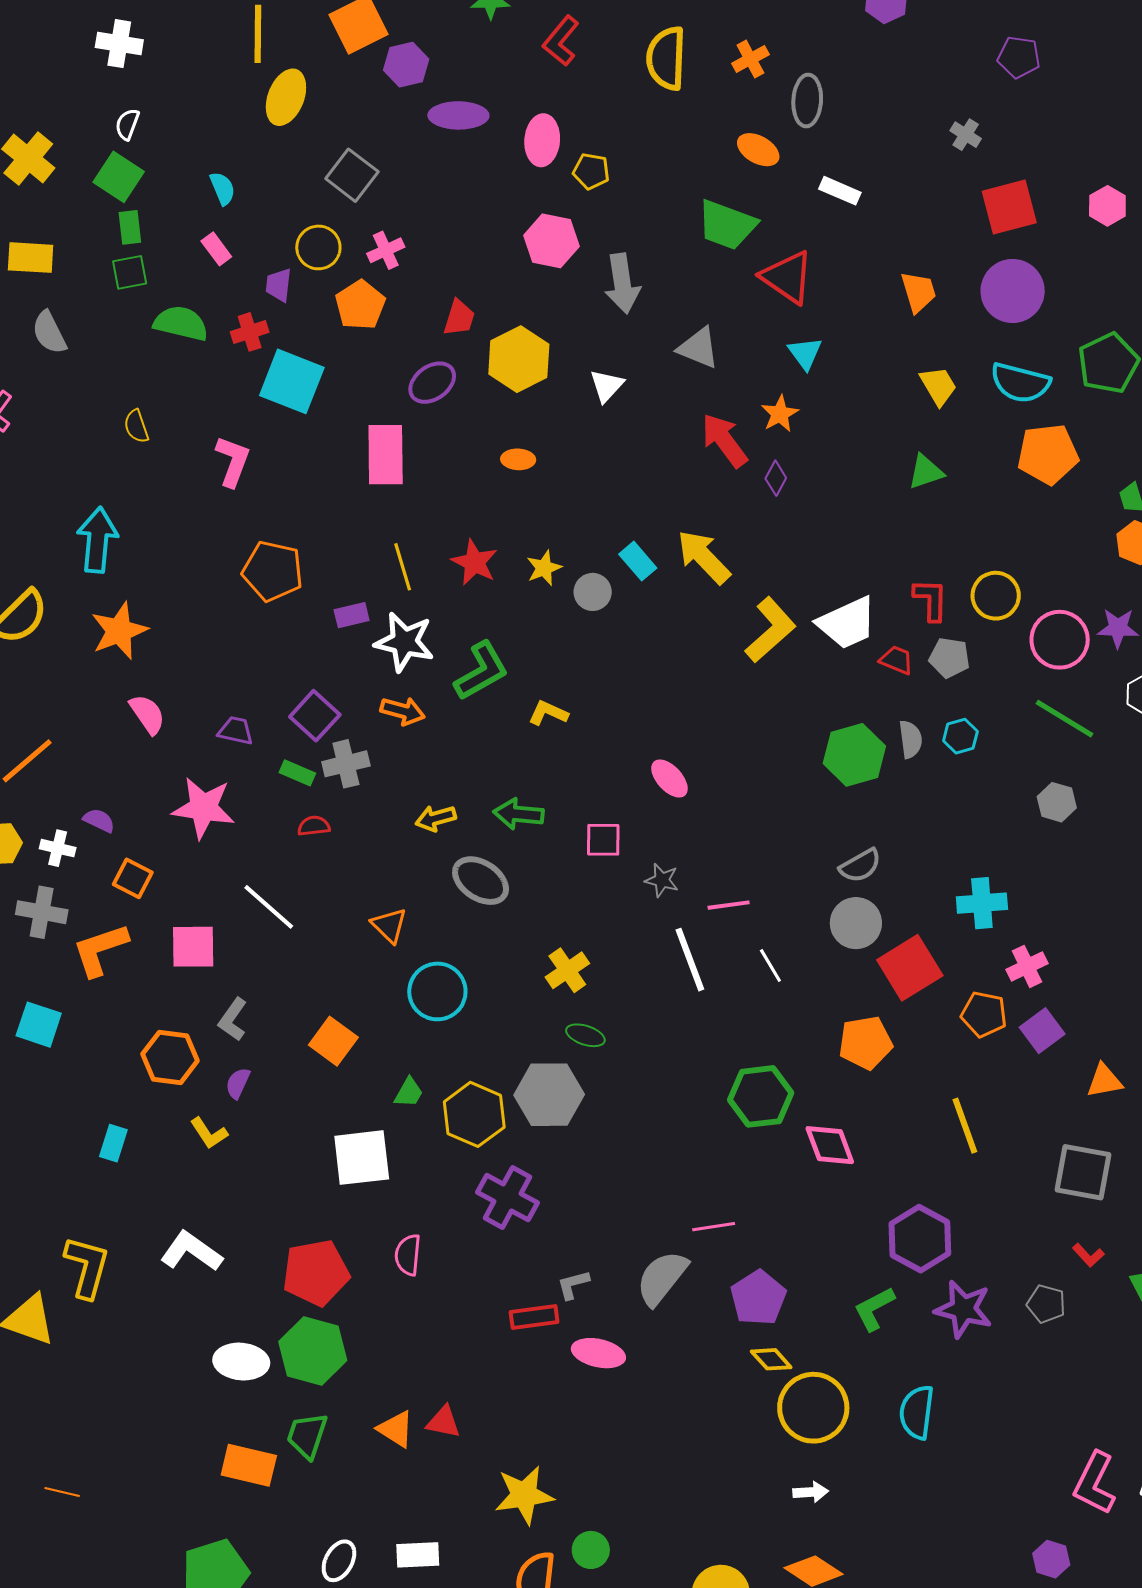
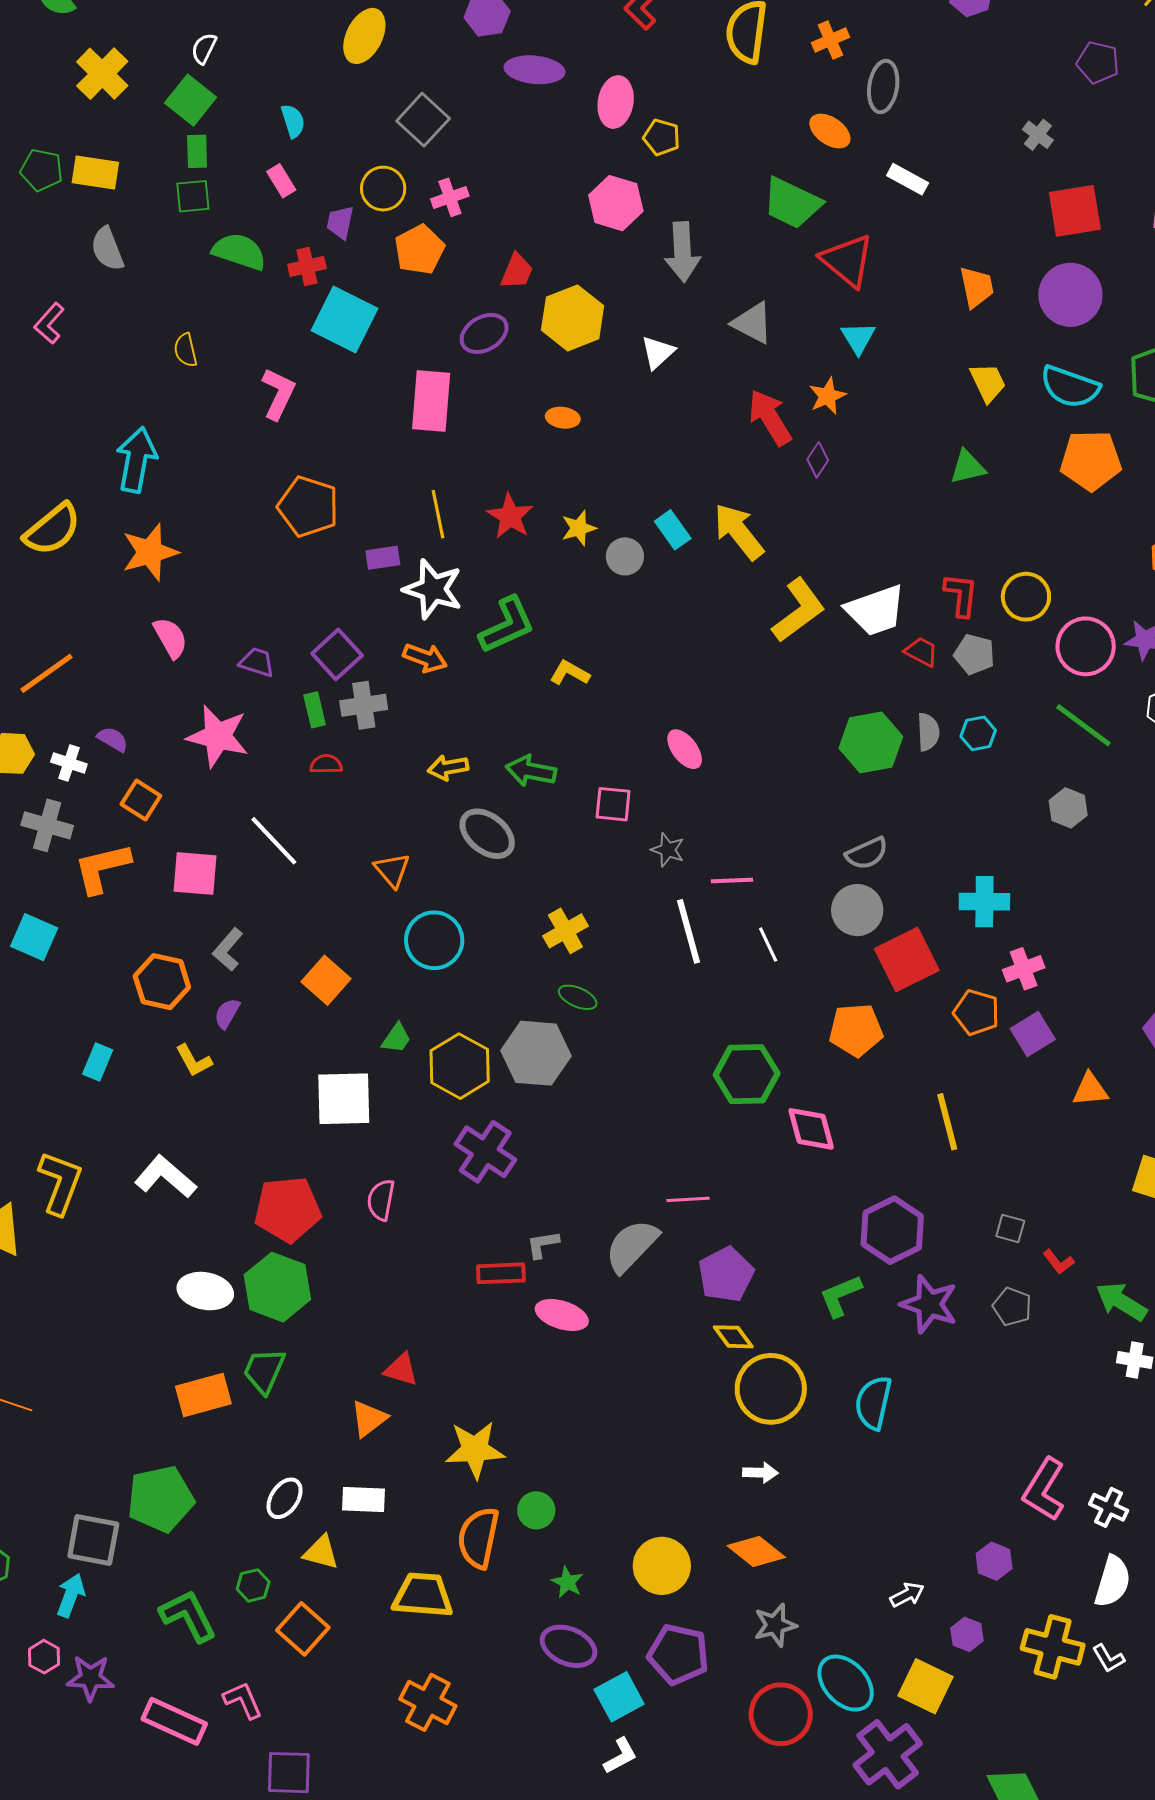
green rectangle: (297, 773) -> (315, 710), turned 48
gray square: (1083, 1172) -> (1010, 1228), moved, size x0.5
orange triangle: (396, 1429) -> (369, 1419), moved, turned 45
orange rectangle: (249, 1465) -> (203, 1395), turned -34

